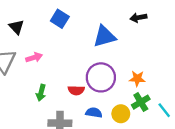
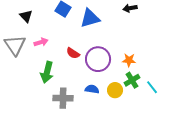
blue triangle: (104, 36) -> (90, 18), moved
red semicircle: (76, 90) -> (73, 53), moved, turned 32
green arrow: (41, 93) -> (47, 72), size x1.5

